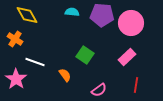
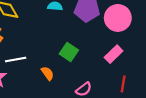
white line: (35, 62) -> (16, 59), turned -30

